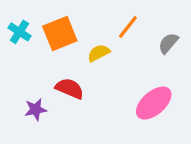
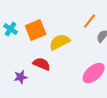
orange line: (128, 27) -> (90, 21), moved
yellow semicircle: (99, 53) -> (60, 42), size x1.5

